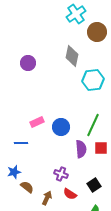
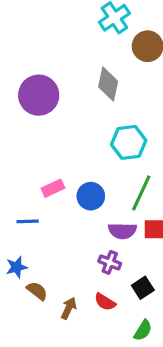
purple circle: (28, 63) -> (39, 95), size x1.6
cyan hexagon: (93, 80) -> (129, 142), moved
purple semicircle: (81, 149) -> (122, 231), turned 96
purple cross: (61, 174) -> (110, 262), moved

